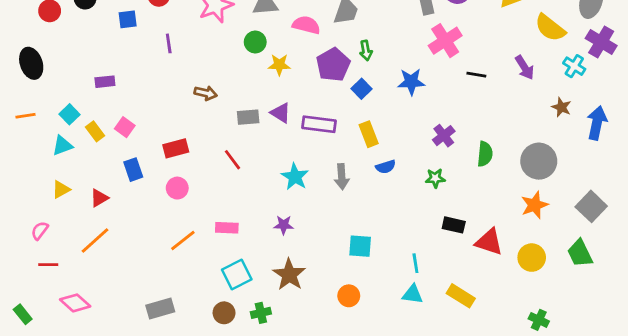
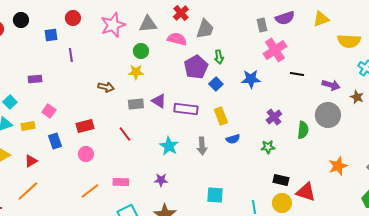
yellow semicircle: (550, 28) -> (349, 41), turned -35
purple line: (169, 43) -> (71, 55), moved
yellow star: (279, 65) -> (136, 72), moved
purple arrow: (525, 68) -> (331, 85), moved, turned -42
yellow rectangle: (95, 131) -> (28, 126), moved, turned -64
gray circle: (539, 161) -> (328, 115), moved
yellow circle: (532, 258) -> (282, 203), moved

